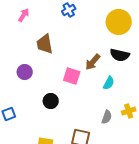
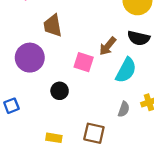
purple circle: (25, 72) -> (30, 58), size x1.6
cyan semicircle: (109, 83) -> (126, 70), size x1.6

